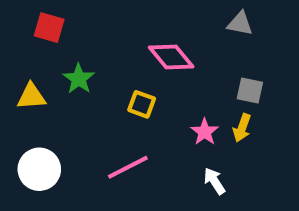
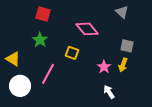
gray triangle: (240, 24) -> (122, 12), turned 32
red square: (49, 28) -> (43, 14), moved
yellow triangle: (31, 96) -> (13, 59), moved, turned 35
pink line: (128, 167) -> (48, 74), moved, turned -35

